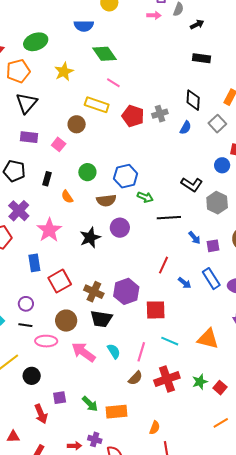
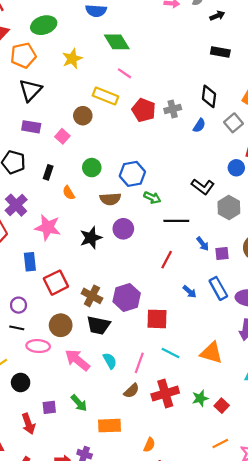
pink star: (49, 230) -> (48, 227), turned -30
red line: (163, 265) -> (167, 260), moved
green arrow: (90, 404) -> (79, 403), moved

